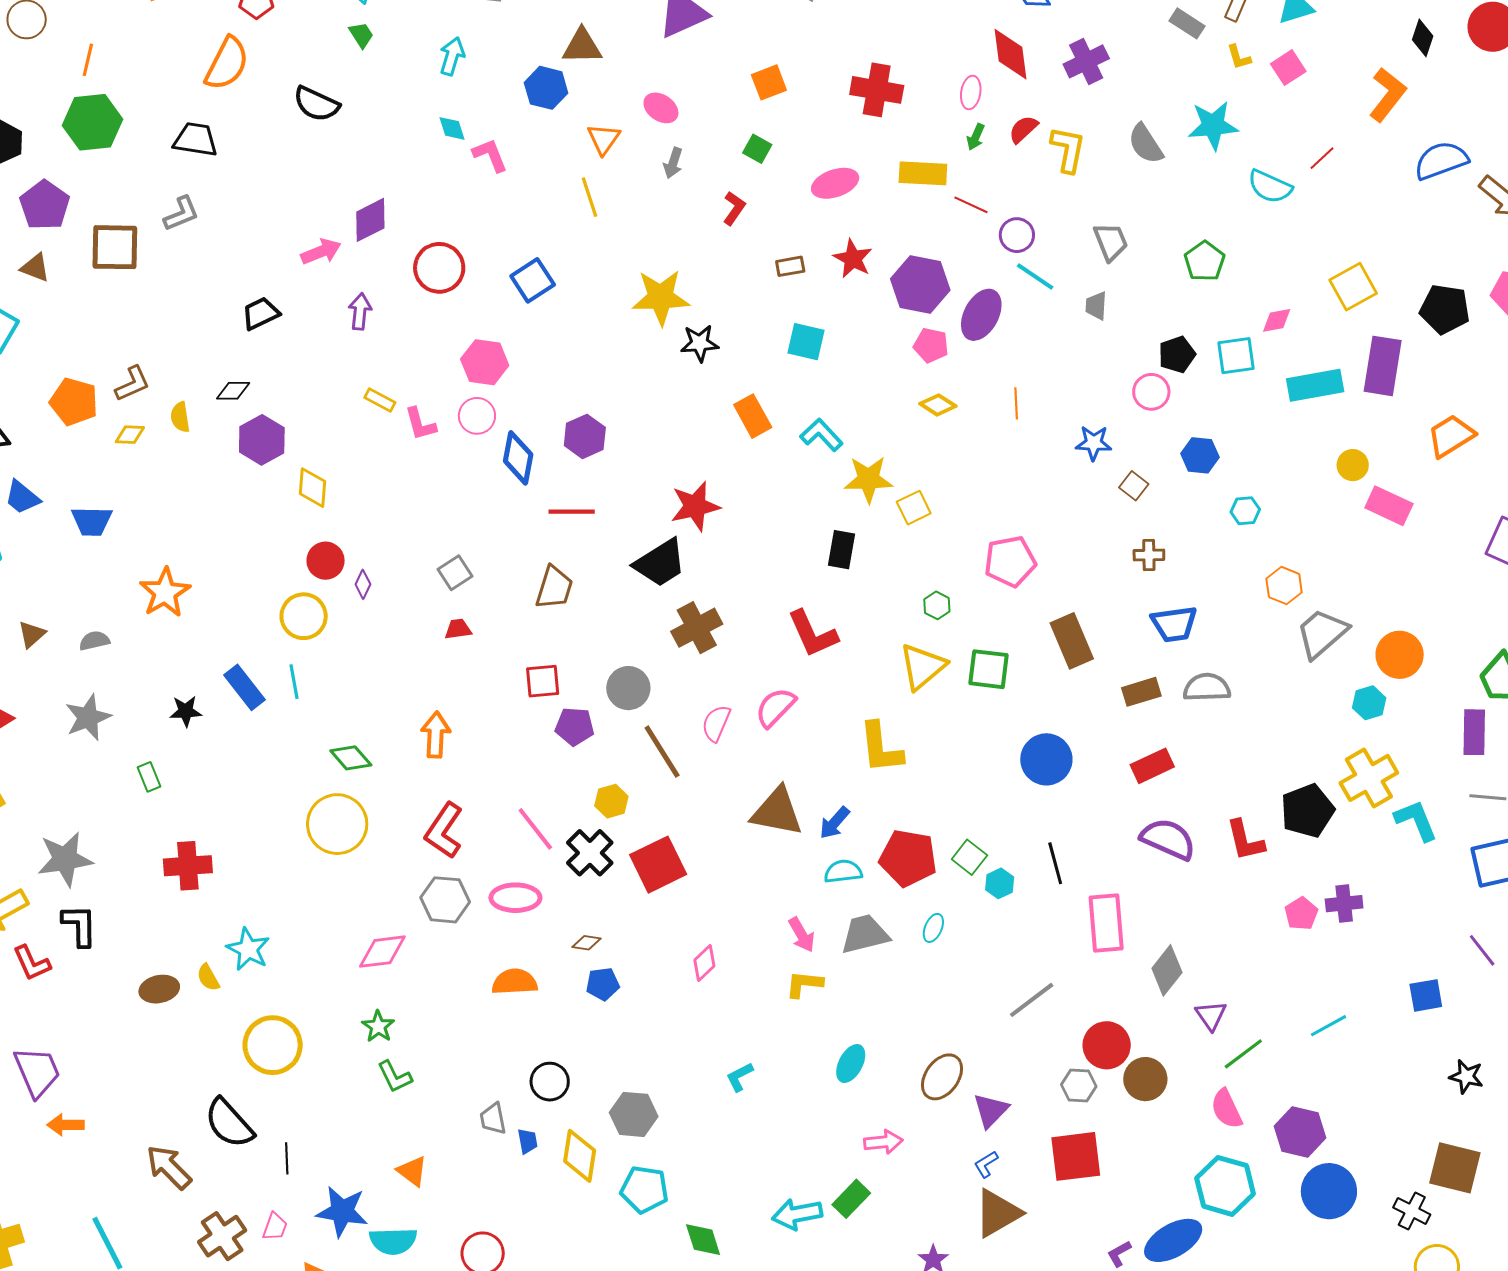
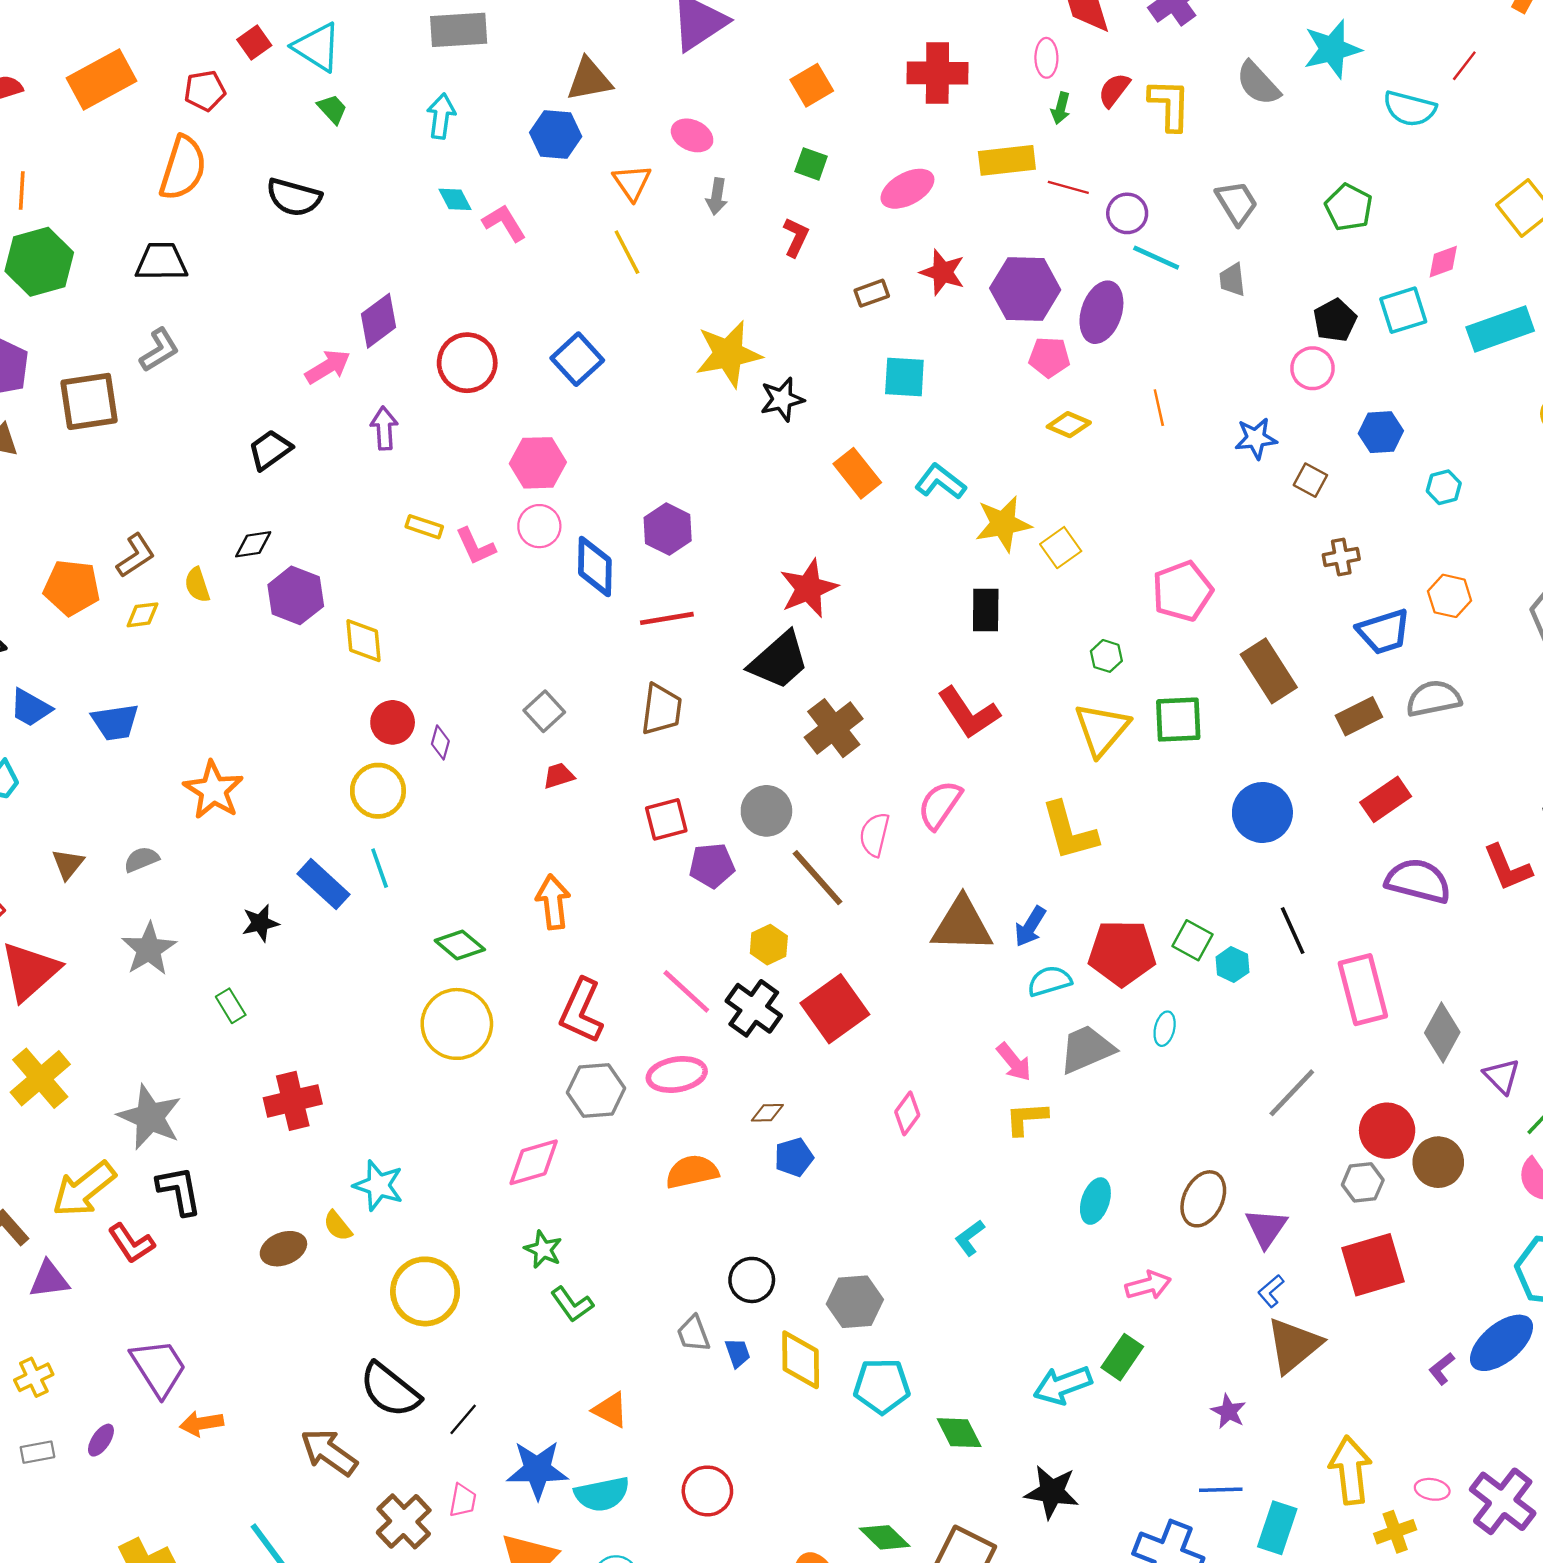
orange hexagon: (1284, 586) -> (1450, 596), moved
gray star: (65, 859) -> (150, 1117), turned -30
black line: (287, 1158) -> (463, 1419), turned 52

